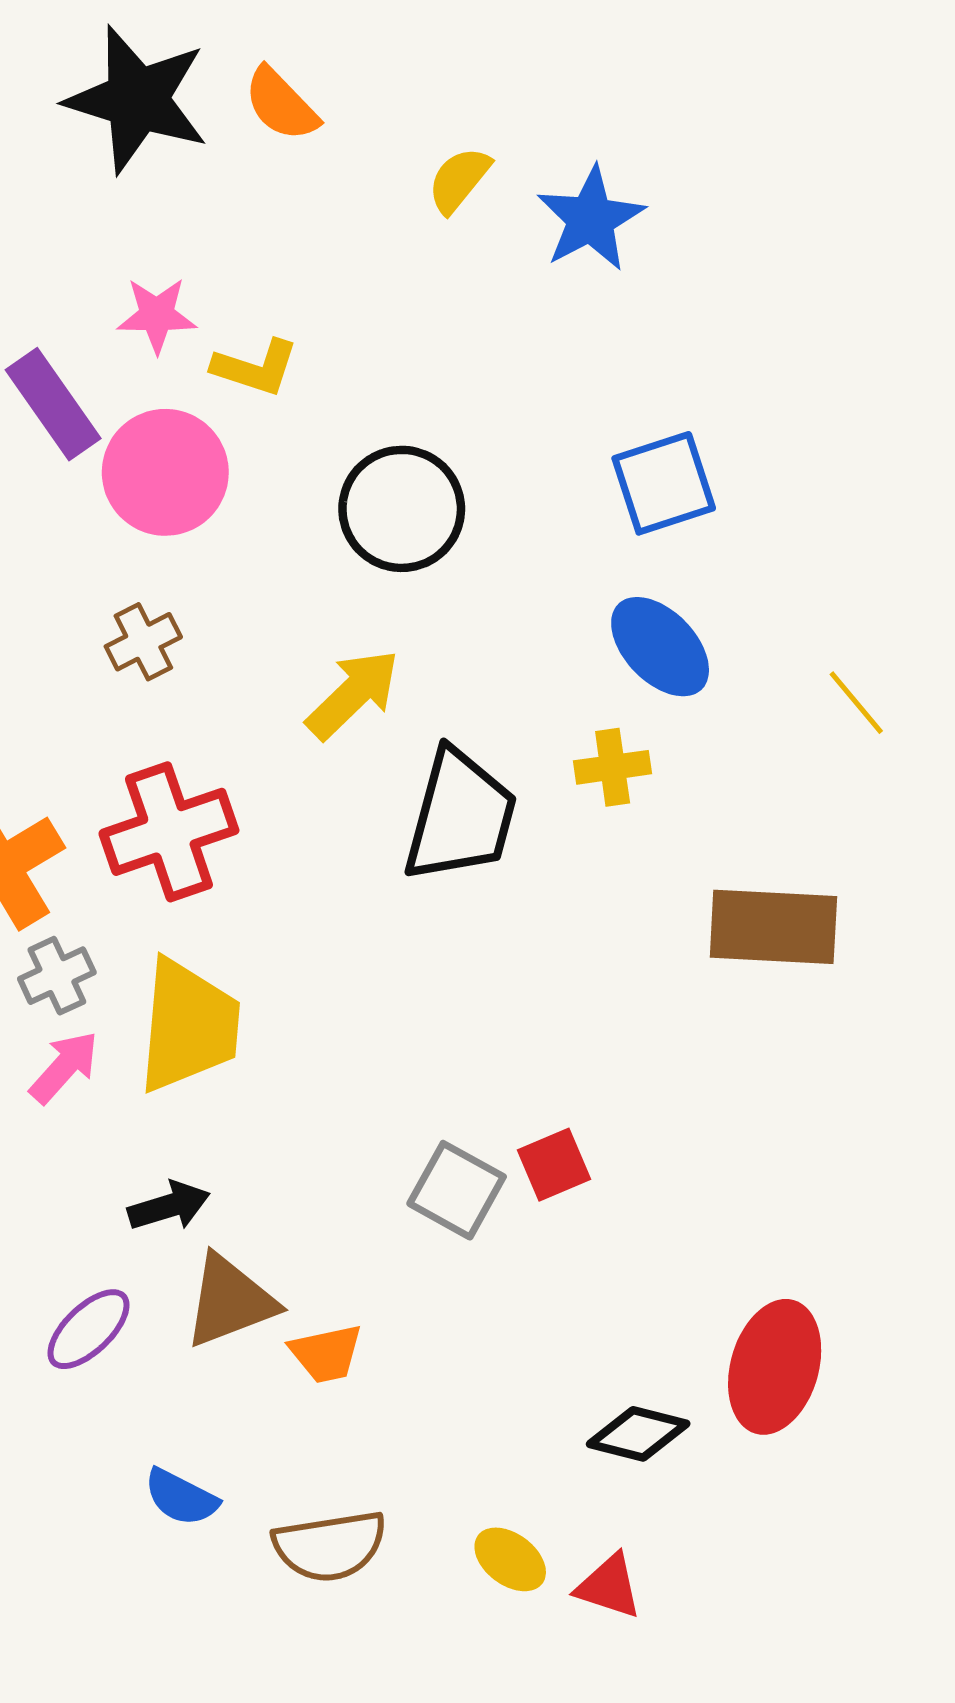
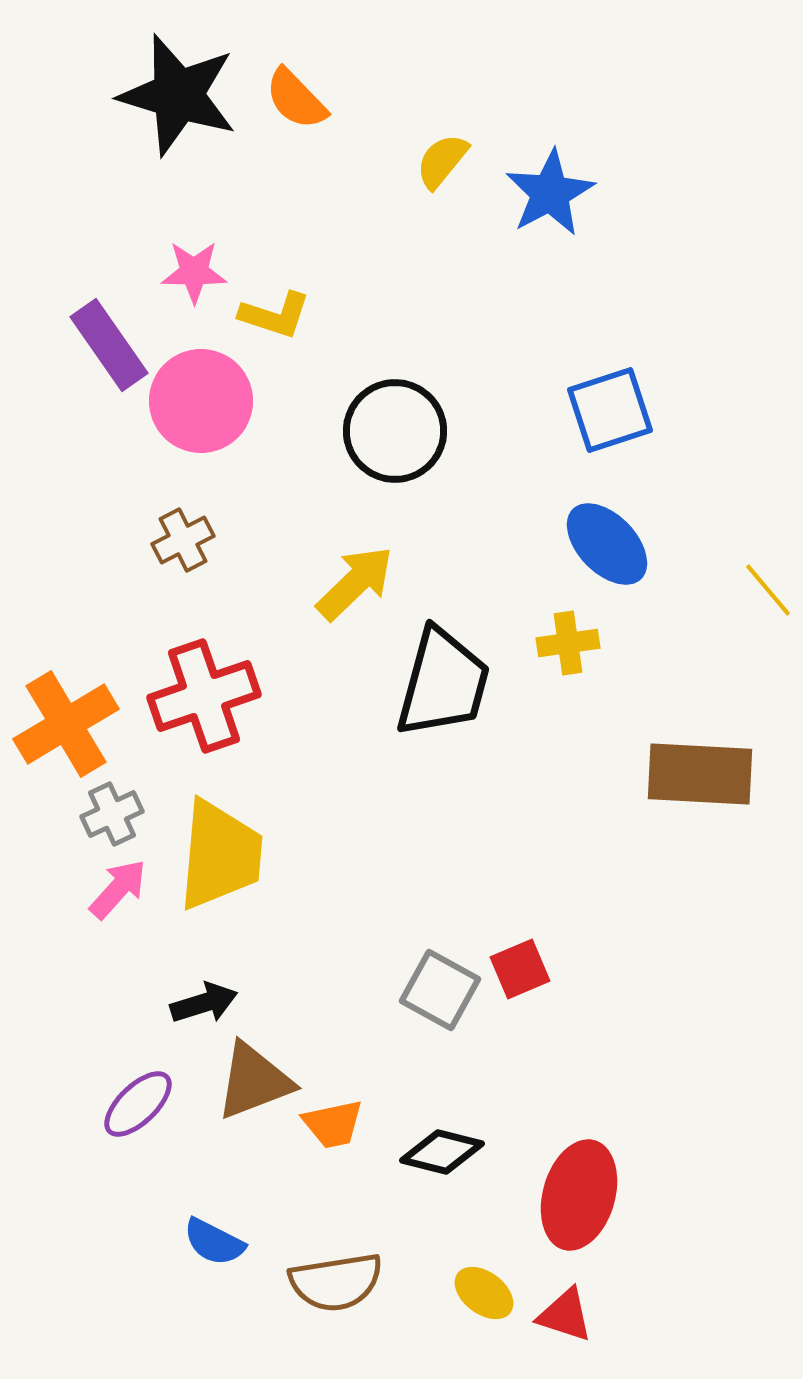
red ellipse: (775, 1367) -> (579, 1195), moved
black diamond: (638, 1434) -> (442, 1152), moved

